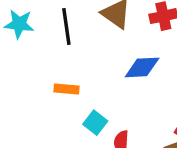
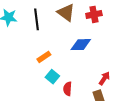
orange rectangle: (67, 89) -> (44, 57), moved, turned -40

